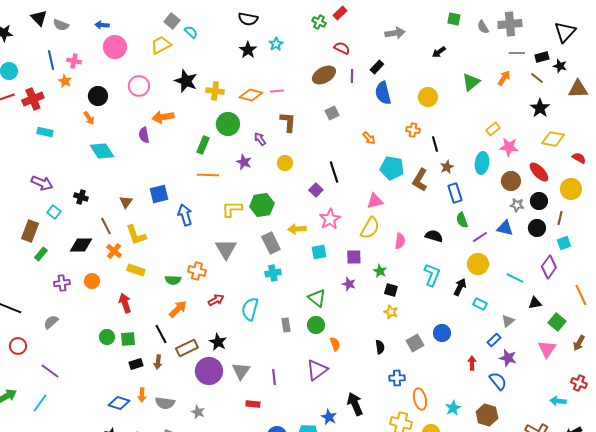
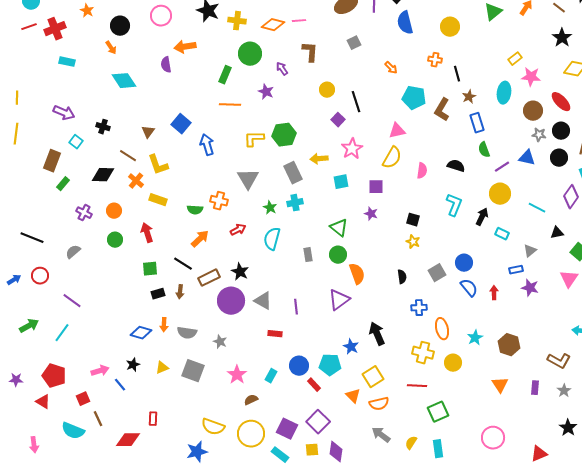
yellow circle: (285, 163) -> (327, 90), moved
blue square: (159, 194) -> (181, 124), turned -36
brown line: (106, 226) -> (128, 156), turned -30
green star: (380, 271) -> (270, 208), moved
purple cross: (62, 283) -> (84, 213), turned 35
black line: (161, 334) -> (183, 264), turned -30
green circle: (107, 337) -> (115, 240), moved
blue rectangle: (494, 340) -> (516, 270), turned 32
orange semicircle: (335, 344) -> (357, 274), size x1.5
gray triangle: (241, 371) -> (263, 301), turned -36
blue semicircle: (498, 381) -> (469, 288), moved

